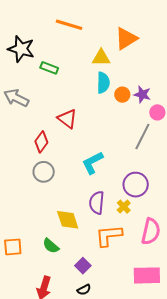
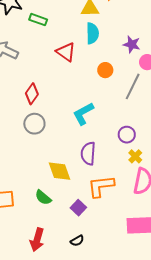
orange circle: (122, 95) -> (105, 70), moved
red triangle: (67, 119) -> (66, 52), moved
purple circle: (136, 185) -> (127, 135), size x0.7
yellow cross: (124, 207) -> (135, 156), moved
purple square: (83, 266) -> (78, 208), moved

